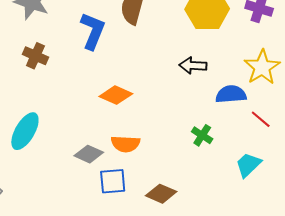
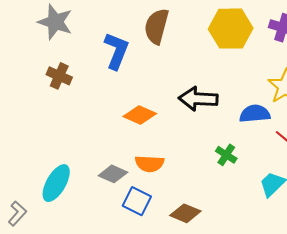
black arrow: (193, 66) -> (198, 99), moved, size x1.4
cyan ellipse: (25, 131) -> (56, 183), moved
blue square: (113, 181) -> (137, 201), turned 32

